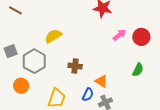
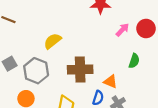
brown cross: (75, 66) -> (80, 70), size x1.6
green semicircle: (138, 70) -> (134, 61), moved

